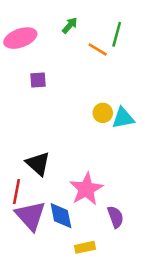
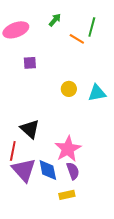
yellow circle: (103, 113) -> (69, 89), moved
purple semicircle: (115, 217) -> (73, 171), moved

